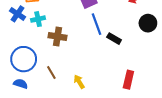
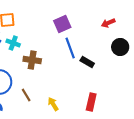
cyan cross: (38, 19) -> (13, 43), turned 32
red rectangle: (128, 80) -> (91, 102), moved

